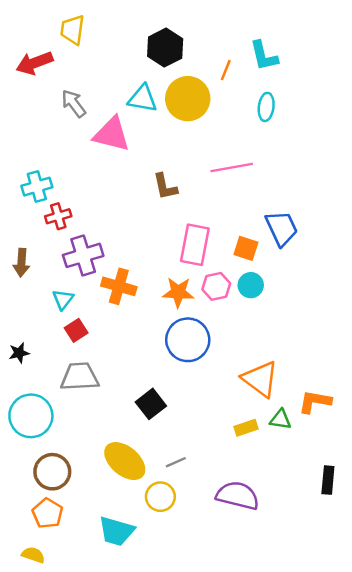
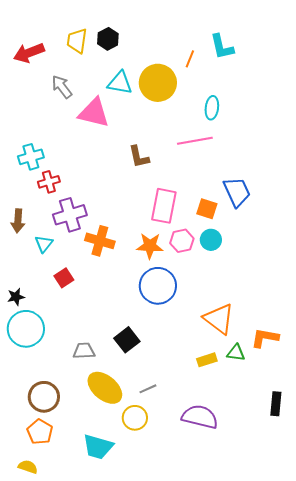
yellow trapezoid: (72, 30) -> (77, 41), moved
black hexagon: (165, 48) -> (108, 39), moved, size x0.7
cyan ellipse: (266, 107) -> (212, 108), moved
cyan triangle: (63, 299) -> (44, 244), moved
gray trapezoid: (80, 377) -> (84, 351), moved, size x0.7
cyan circle: (31, 416) -> (26, 329), moved

